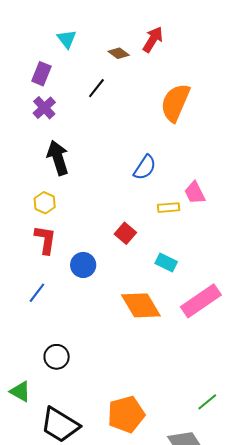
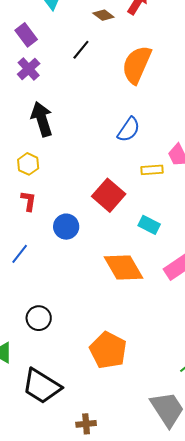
purple rectangle: (41, 74) -> (26, 35), turned -60
orange semicircle: (175, 103) -> (137, 65), moved
red square: (125, 233) -> (109, 195), size x1.5
red L-shape: (45, 240) -> (29, 201), size x0.7
orange pentagon: (126, 414) -> (108, 350), moved, turned -30

